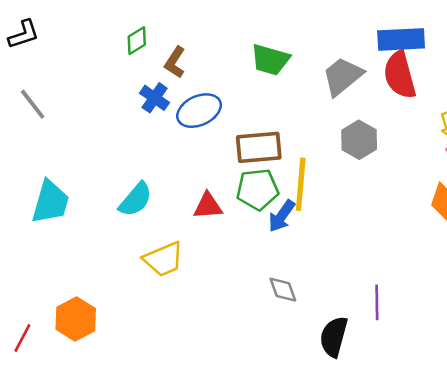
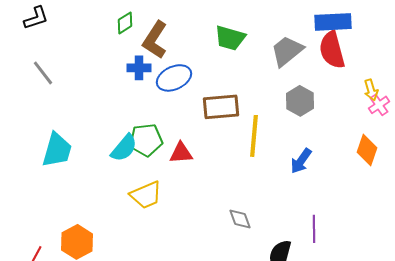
brown L-shape: (175, 62) -> (155, 40), size x1.5
blue cross: (155, 98) -> (139, 68), turned -35
green pentagon: (257, 189) -> (146, 140), moved
blue arrow: (282, 216) -> (301, 161), moved

